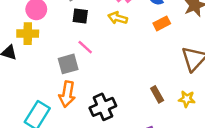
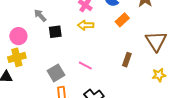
pink line: (85, 47) -> (85, 65), moved
brown rectangle: (157, 94) -> (127, 60), moved, turned 64

